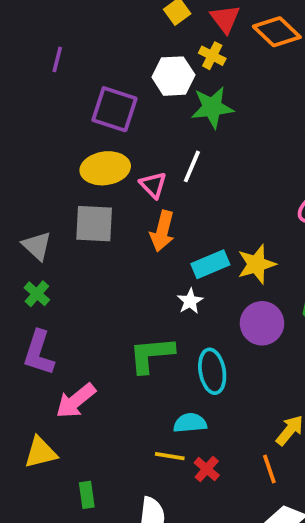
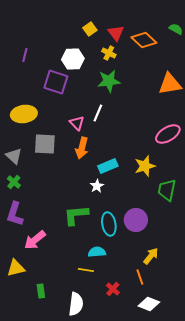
white hexagon: (173, 76) -> (73, 59), moved
yellow ellipse: (105, 168) -> (24, 114), moved
yellow star: (256, 264) -> (145, 166), moved
purple circle: (262, 323) -> (136, 220), moved
red cross: (207, 469) -> (113, 289), moved

